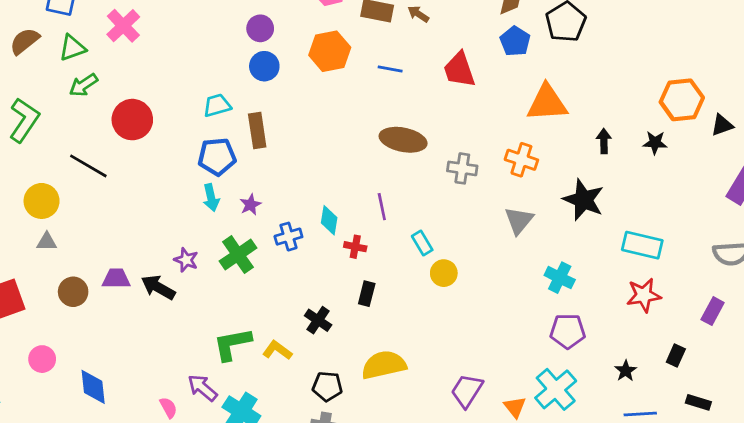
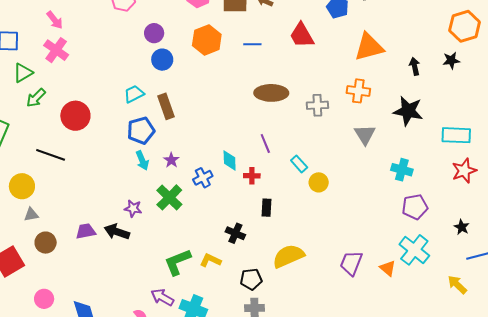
brown circle: (73, 292) -> (46, 243), moved

